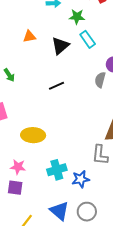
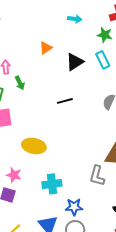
green star: (77, 17) -> (105, 35), moved
orange triangle: (29, 36) -> (46, 48), turned -32
blue star: (81, 179) -> (74, 207), moved

